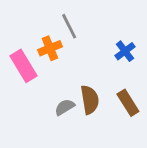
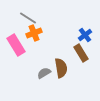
gray line: (69, 26) -> (28, 18), moved, turned -30
brown rectangle: (128, 103) -> (81, 53), moved

